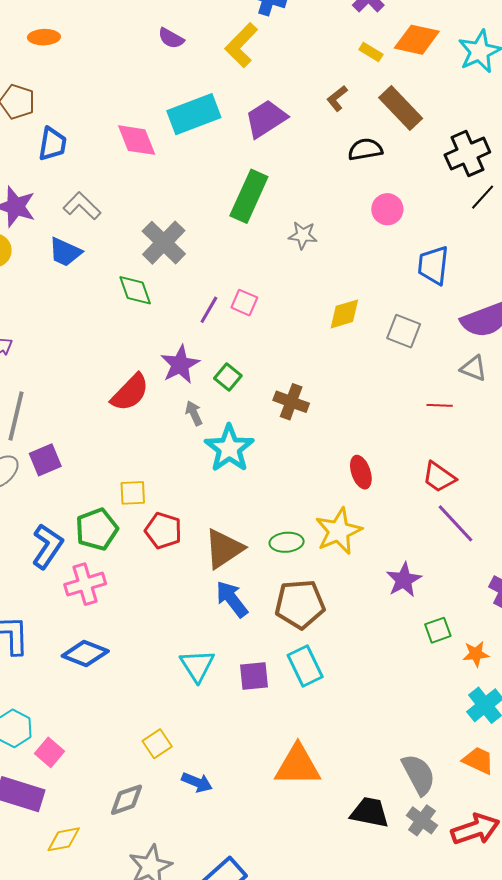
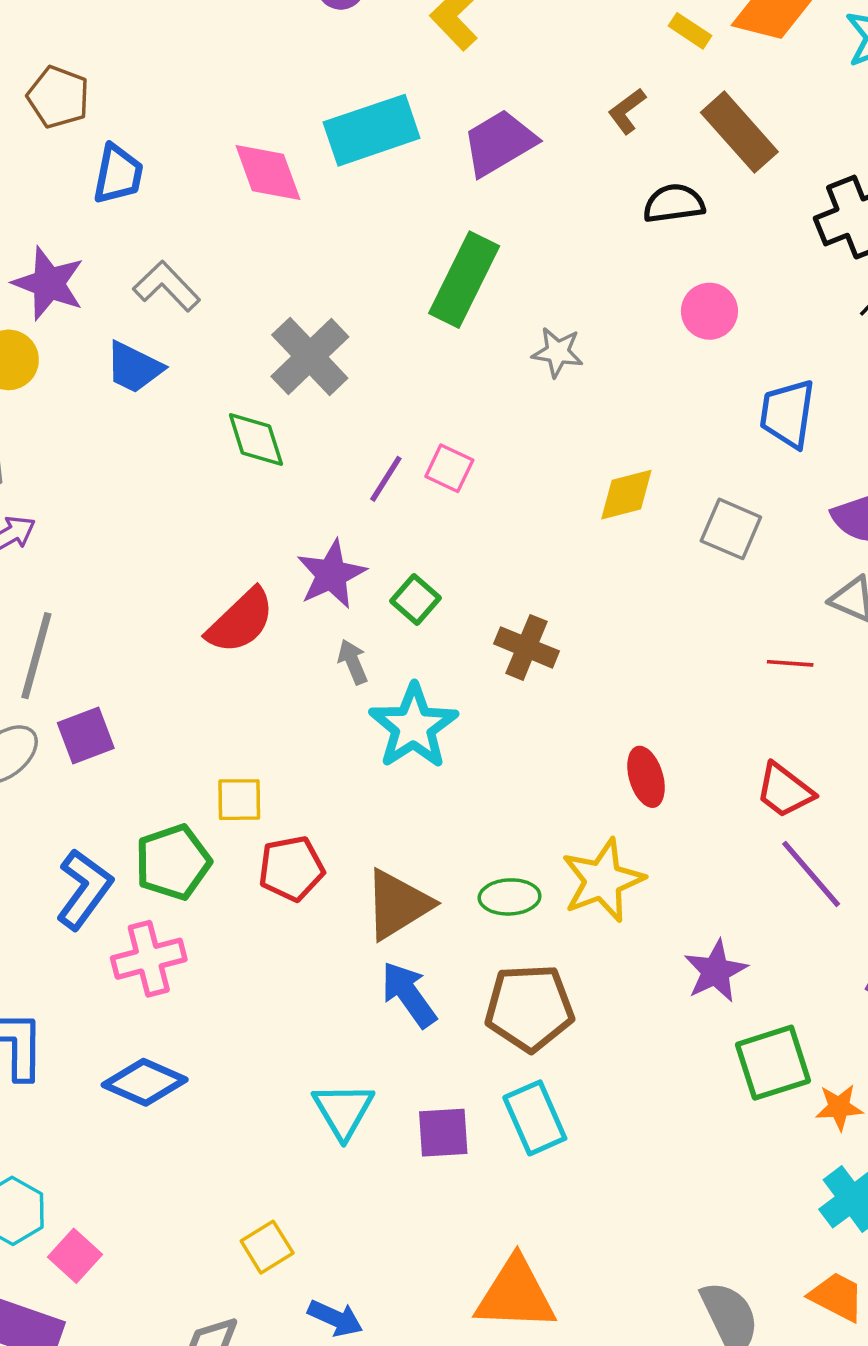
red pentagon: (163, 531) -> (291, 868), turned -30
green square: (438, 630) -> (773, 1063), size x1.6

